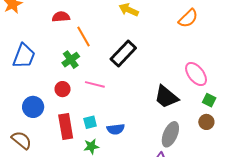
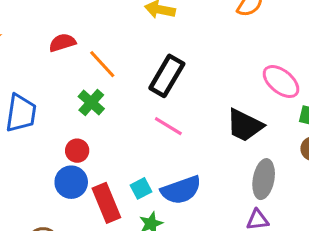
pink line: (95, 84) -> (168, 126), moved, turned 30
red circle: (63, 89) -> (77, 151), moved
blue circle: (33, 107) -> (71, 182), moved
blue semicircle: (116, 129) -> (181, 190), size x1.5

